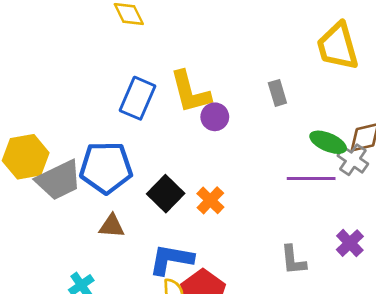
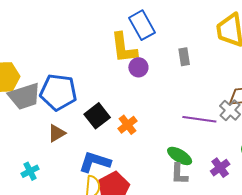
blue rectangle: (138, 98) -> (142, 25), moved, turned -60
green ellipse: (328, 142) -> (180, 156), moved
brown triangle: (112, 226) -> (57, 133), turned -42

